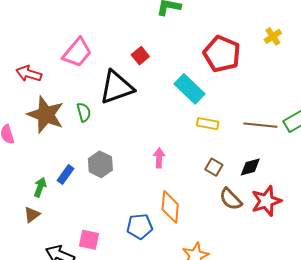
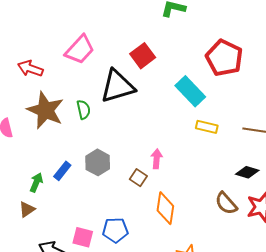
red square: (140, 56) -> (143, 56), size x1.4
brown square: (214, 167) -> (138, 178), moved
black diamond: (250, 167) -> (247, 172), turned 30
blue pentagon: (140, 226) -> (115, 230), moved

